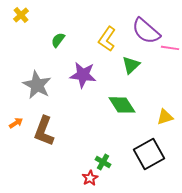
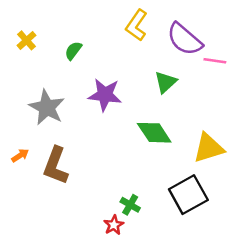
yellow cross: (21, 15) -> (27, 40), moved
yellow L-shape: (107, 39) -> (136, 25), moved
yellow triangle: (165, 117) -> (209, 148), size x1.5

